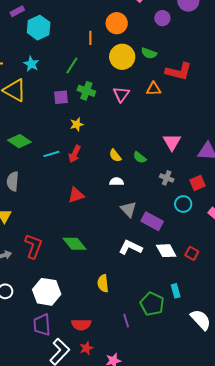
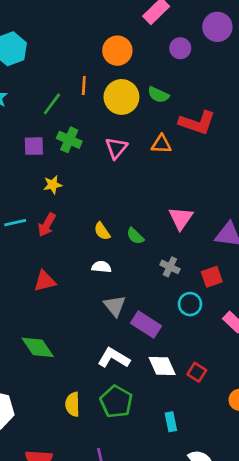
orange line: (90, 38) -> (84, 86), moved
green pentagon: (152, 304) -> (116, 402), moved

